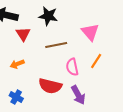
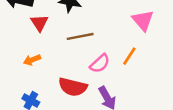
pink triangle: (90, 32) -> (143, 20), moved
pink semicircle: (72, 67) -> (100, 64), turned -120

